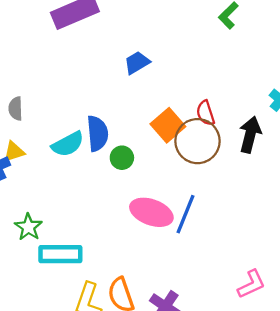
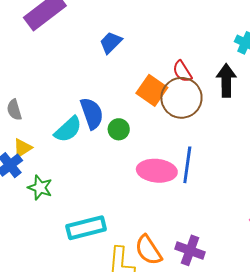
green star: (28, 227) -> (40, 188), moved

